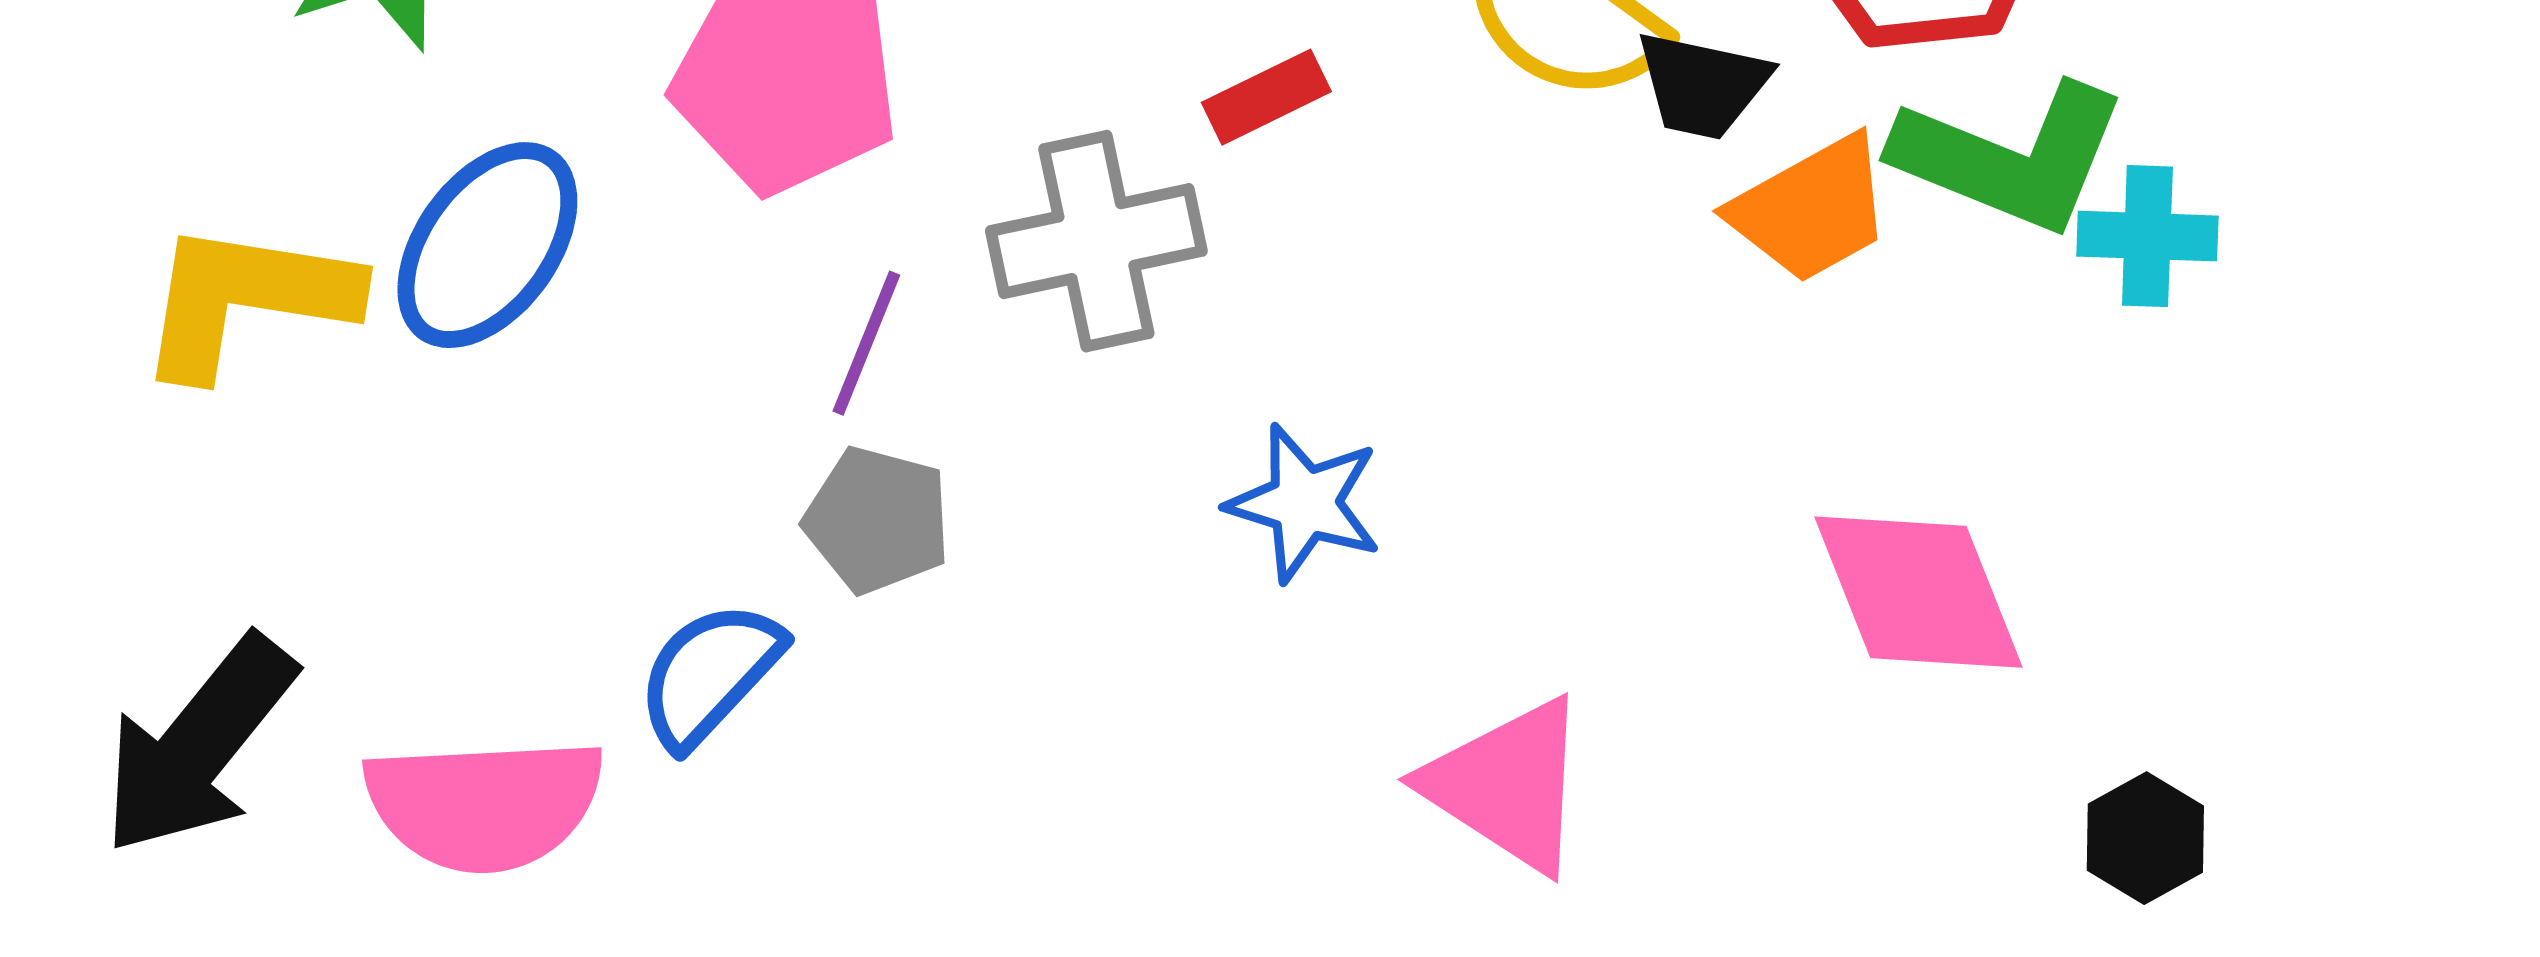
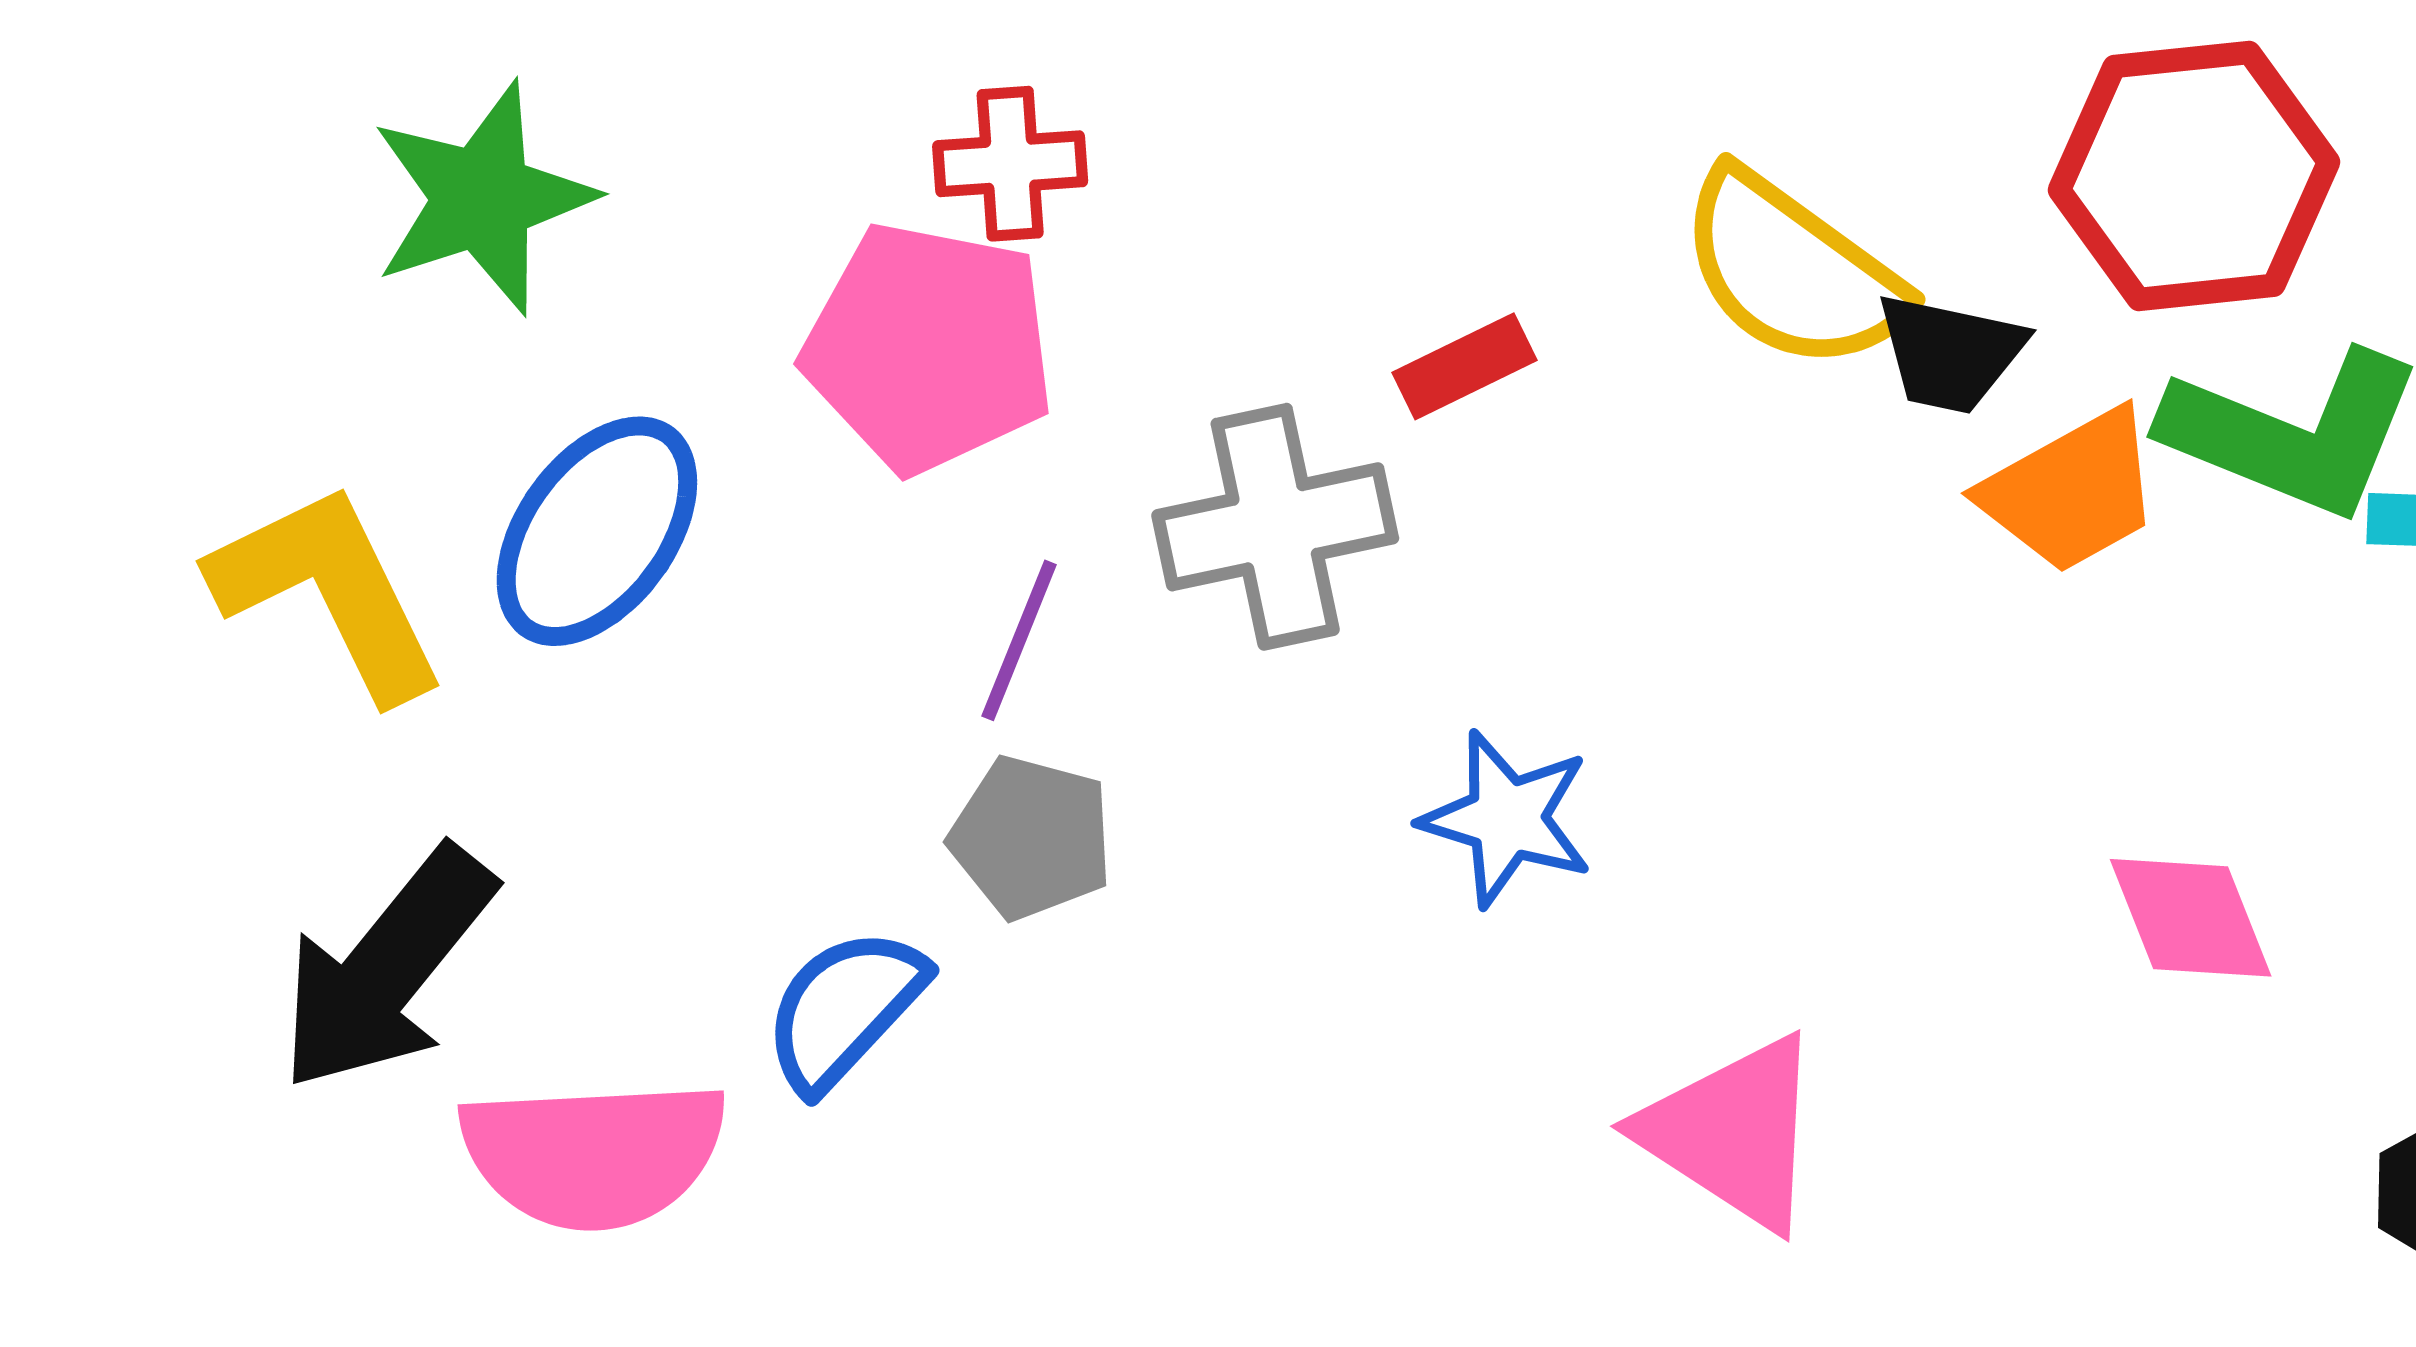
yellow L-shape: (246, 299) -> (329, 591), turned 55
pink diamond: (1918, 592) -> (2191, 918), size x0.7
black arrow: (198, 745) -> (386, 969), moved

